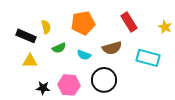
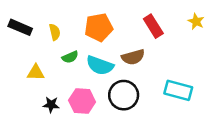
yellow star: (165, 27) -> (196, 21), moved
black rectangle: (26, 36) -> (20, 27), moved
cyan semicircle: (84, 55) -> (100, 65), size x1.6
cyan rectangle: (148, 58) -> (178, 90), moved

